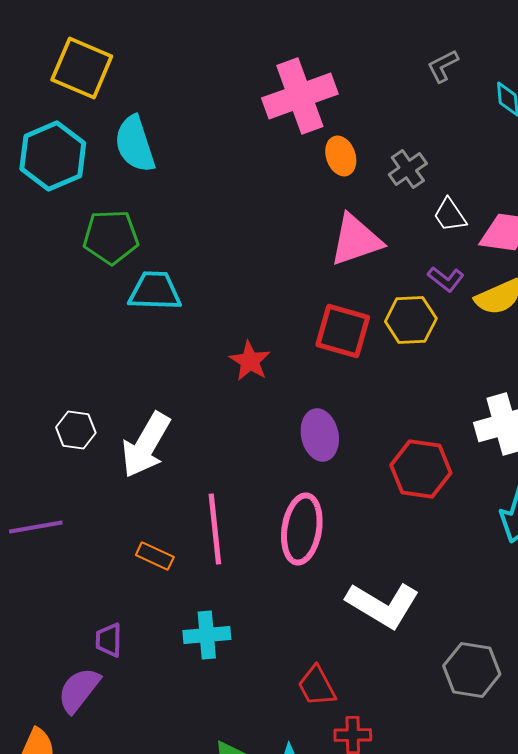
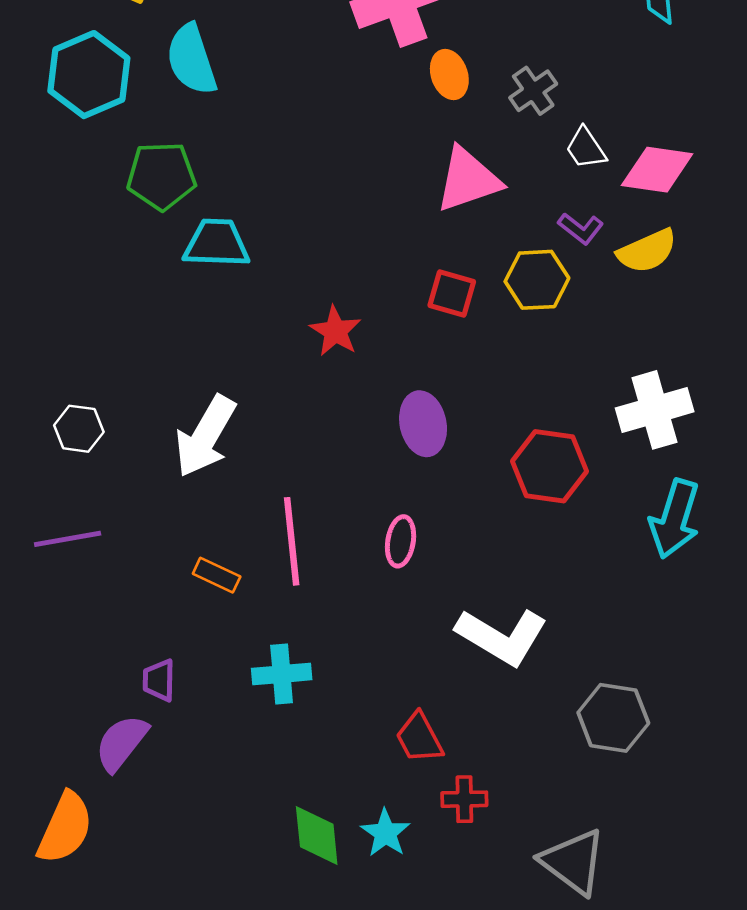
red square: (343, 331) -> (452, 294), size x0.7
white hexagon: (76, 430) -> (79, 429), moved
pink ellipse: (302, 529) -> (401, 541), size x0.6

